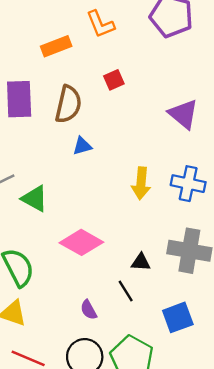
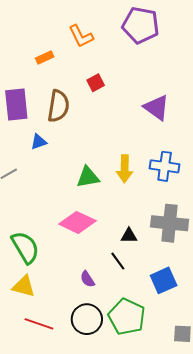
orange rectangle: (56, 46) -> (45, 57), size x0.7
blue triangle: (82, 146) -> (39, 142), moved
green triangle: (35, 199) -> (88, 177), moved, turned -35

